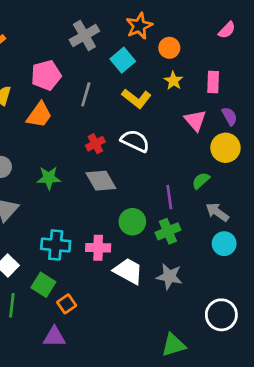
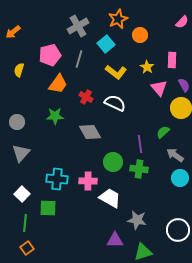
yellow star: (173, 81) -> (147, 67), moved
gray line: (86, 94) -> (79, 59), moved
orange trapezoid: (39, 115) -> (58, 84), moved
red cross: (95, 144) -> (86, 97), moved, turned -32
green star: (49, 178) -> (55, 116), moved
green cross: (168, 231) -> (139, 169), turned 30
gray star: (169, 276) -> (137, 220), moved
green square: (43, 285) -> (48, 208), turned -30
orange square: (67, 304) -> (27, 248), moved
purple triangle: (54, 337) -> (115, 240), moved

